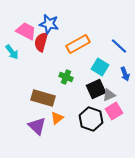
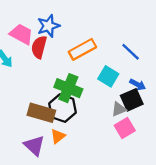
blue star: (49, 24) -> (48, 26), turned -30
blue arrow: (125, 74) -> (138, 85), turned -40
green cross: (66, 77) -> (68, 88), size x1.6
black square: (96, 89) -> (132, 100), moved
black hexagon: (91, 119) -> (62, 108), moved

